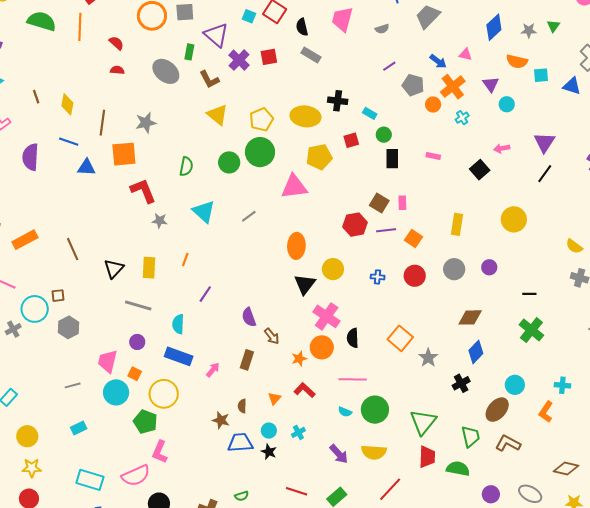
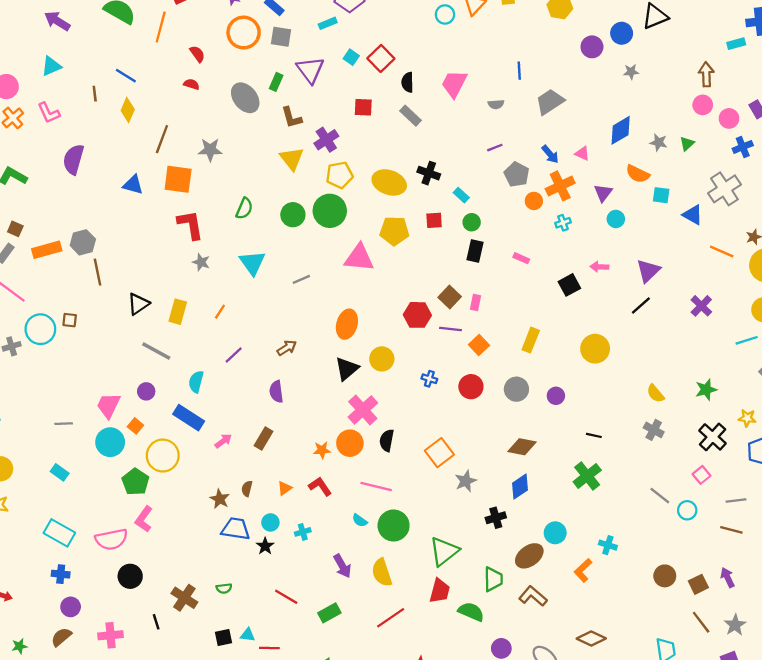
purple cross: (239, 60) -> (326, 140), moved
blue line: (69, 142) -> (126, 76), moved
gray hexagon: (69, 327) -> (83, 242), moved
brown arrow: (272, 336) -> (287, 348), moved, turned -96
cyan rectangle: (79, 428) -> (60, 472), turned 49
yellow semicircle: (374, 452) -> (382, 573), turned 55

